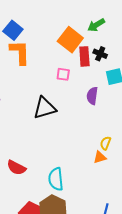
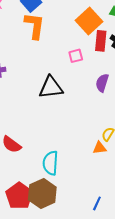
pink square: (63, 74) -> (76, 56), turned -32

